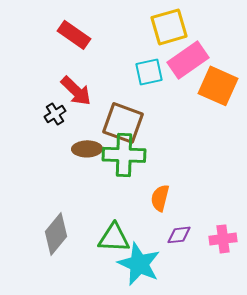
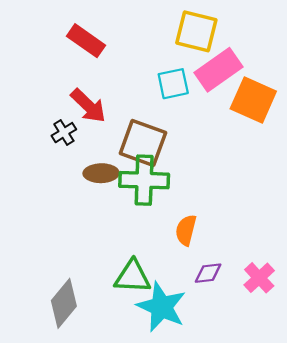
yellow square: (169, 27) -> (196, 31), turned 30
gray diamond: (56, 234) -> (64, 303), moved
pink cross: (223, 239) -> (259, 278), turned -36

